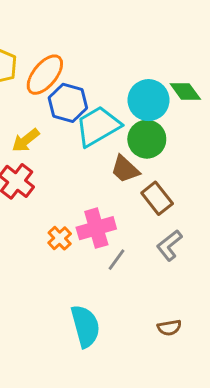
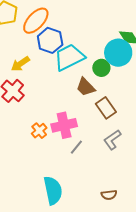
cyan circle: (149, 100) -> (118, 53), moved
green circle: (147, 139) -> (101, 68), size x0.7

